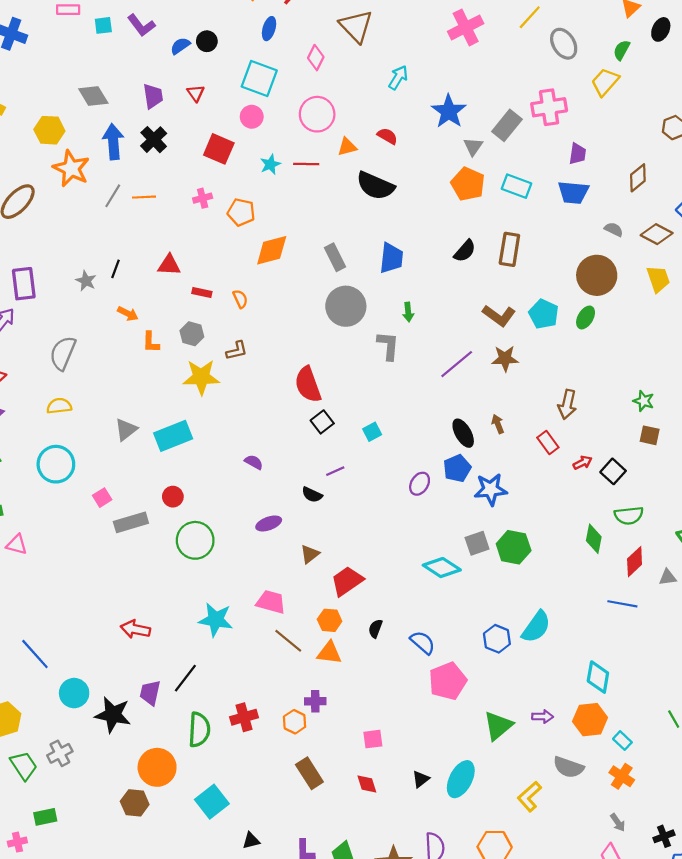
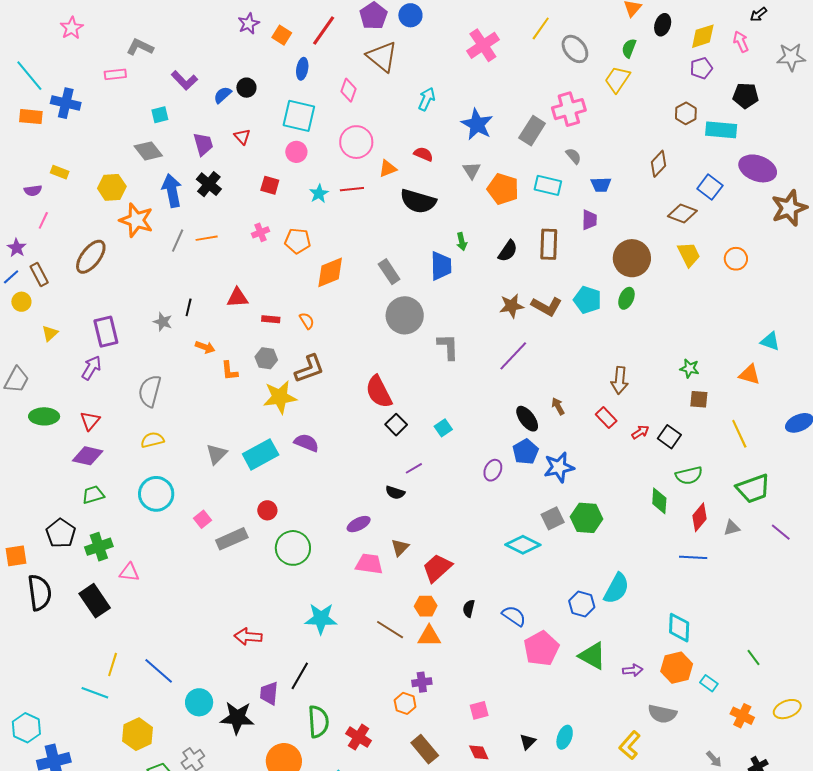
cyan square: (103, 25) -> (160, 115), moved
gray triangle: (473, 147) -> (472, 170), moved
red square: (219, 149) -> (270, 185), size x0.7
purple trapezoid: (578, 154) -> (589, 220), moved
blue trapezoid: (573, 192) -> (601, 185), size x0.7
gray semicircle: (614, 229) -> (573, 156), moved, turned 30
green arrow: (408, 312) -> (462, 242), moved
brown L-shape: (237, 351) -> (309, 369), size x1.5
brown star: (505, 359) -> (512, 306), moved
purple semicircle: (254, 462) -> (306, 443), moved, size x1.4
pink trapezoid: (271, 602) -> (369, 564), moved
red cross: (244, 717) -> (359, 737), moved, turned -35
green triangle: (498, 726) -> (592, 656), moved, turned -44
orange cross: (622, 776) -> (742, 716), moved
cyan ellipse: (461, 779) -> (565, 737), size x0.7

